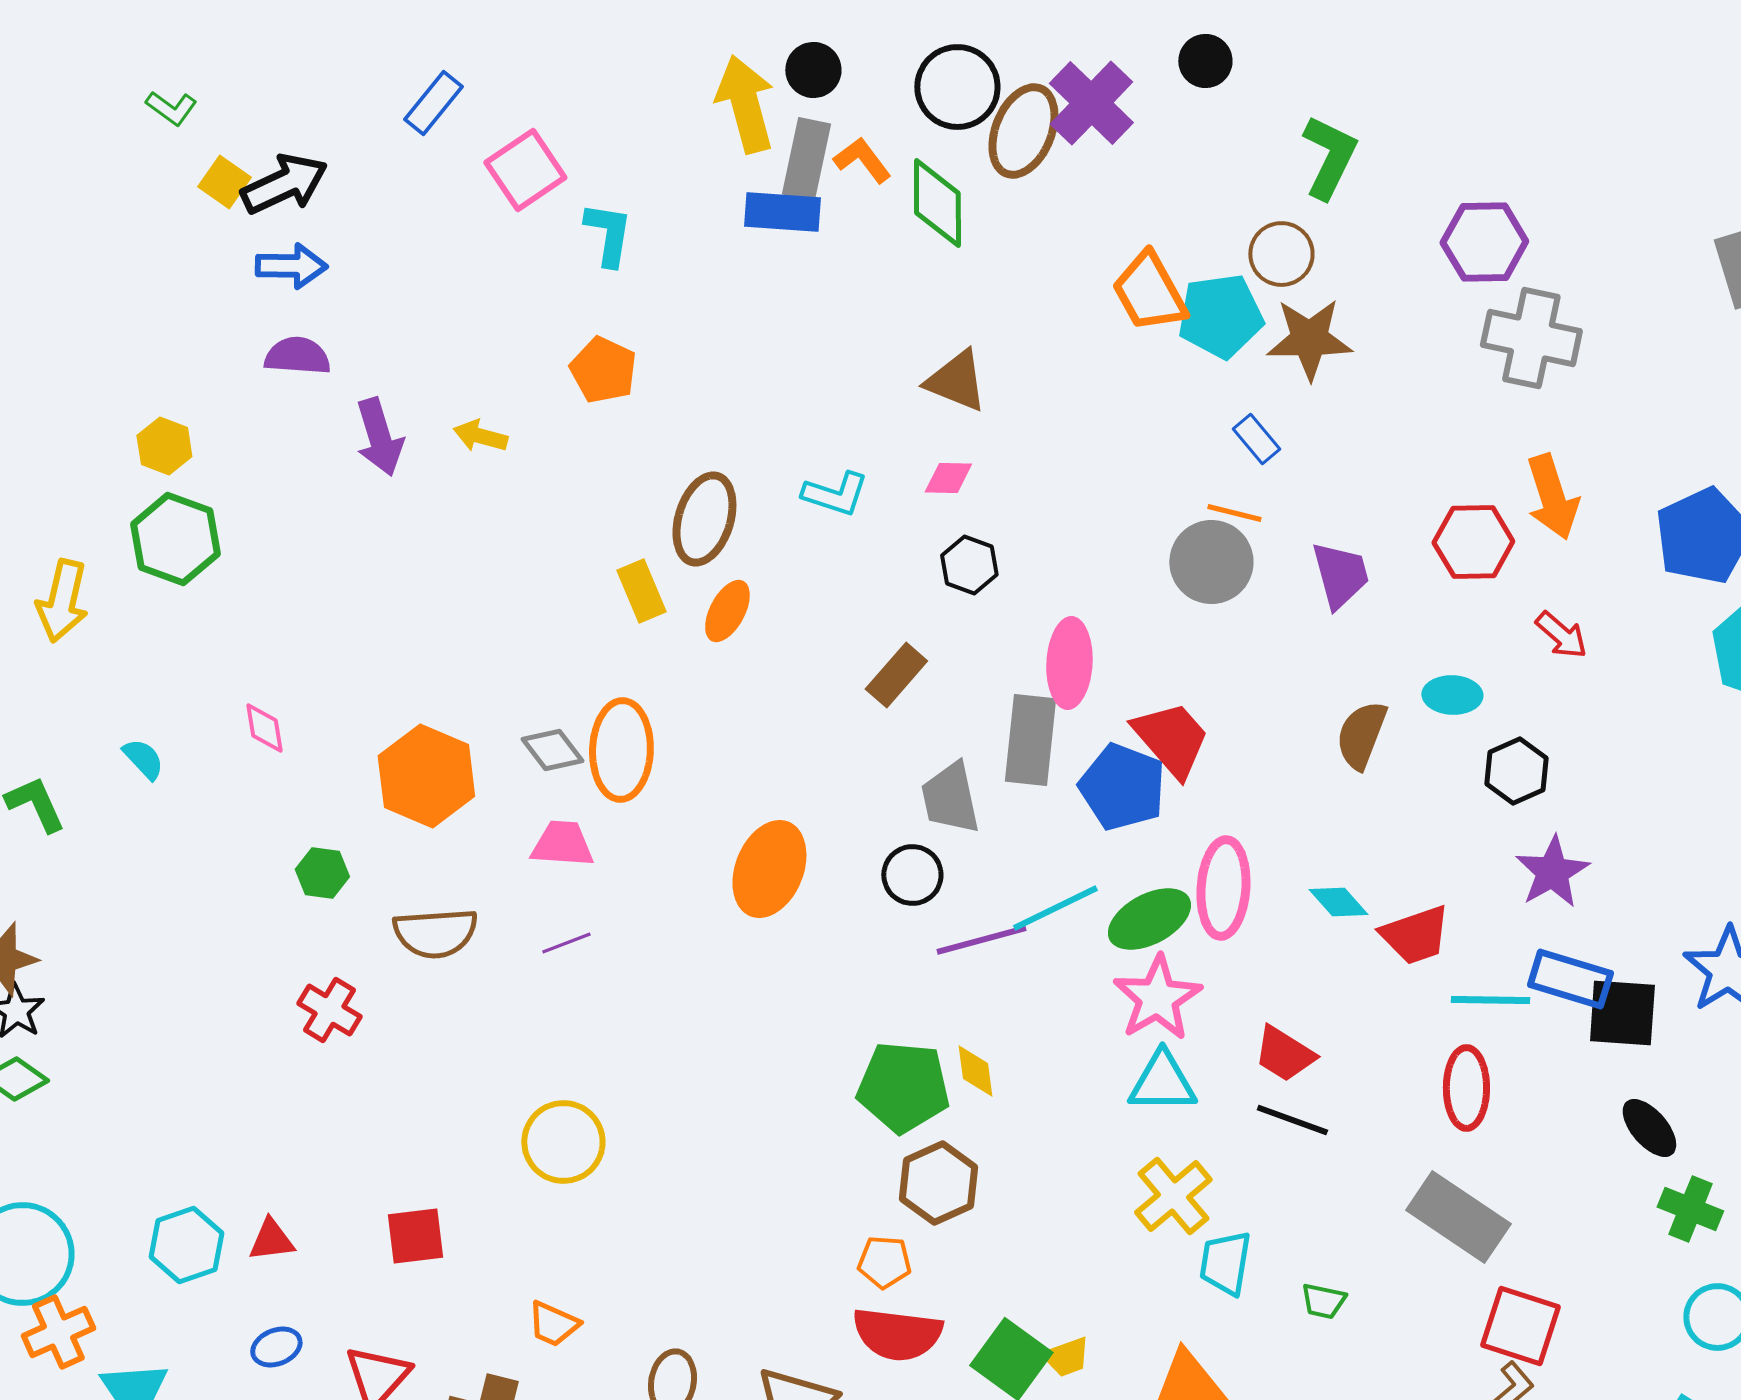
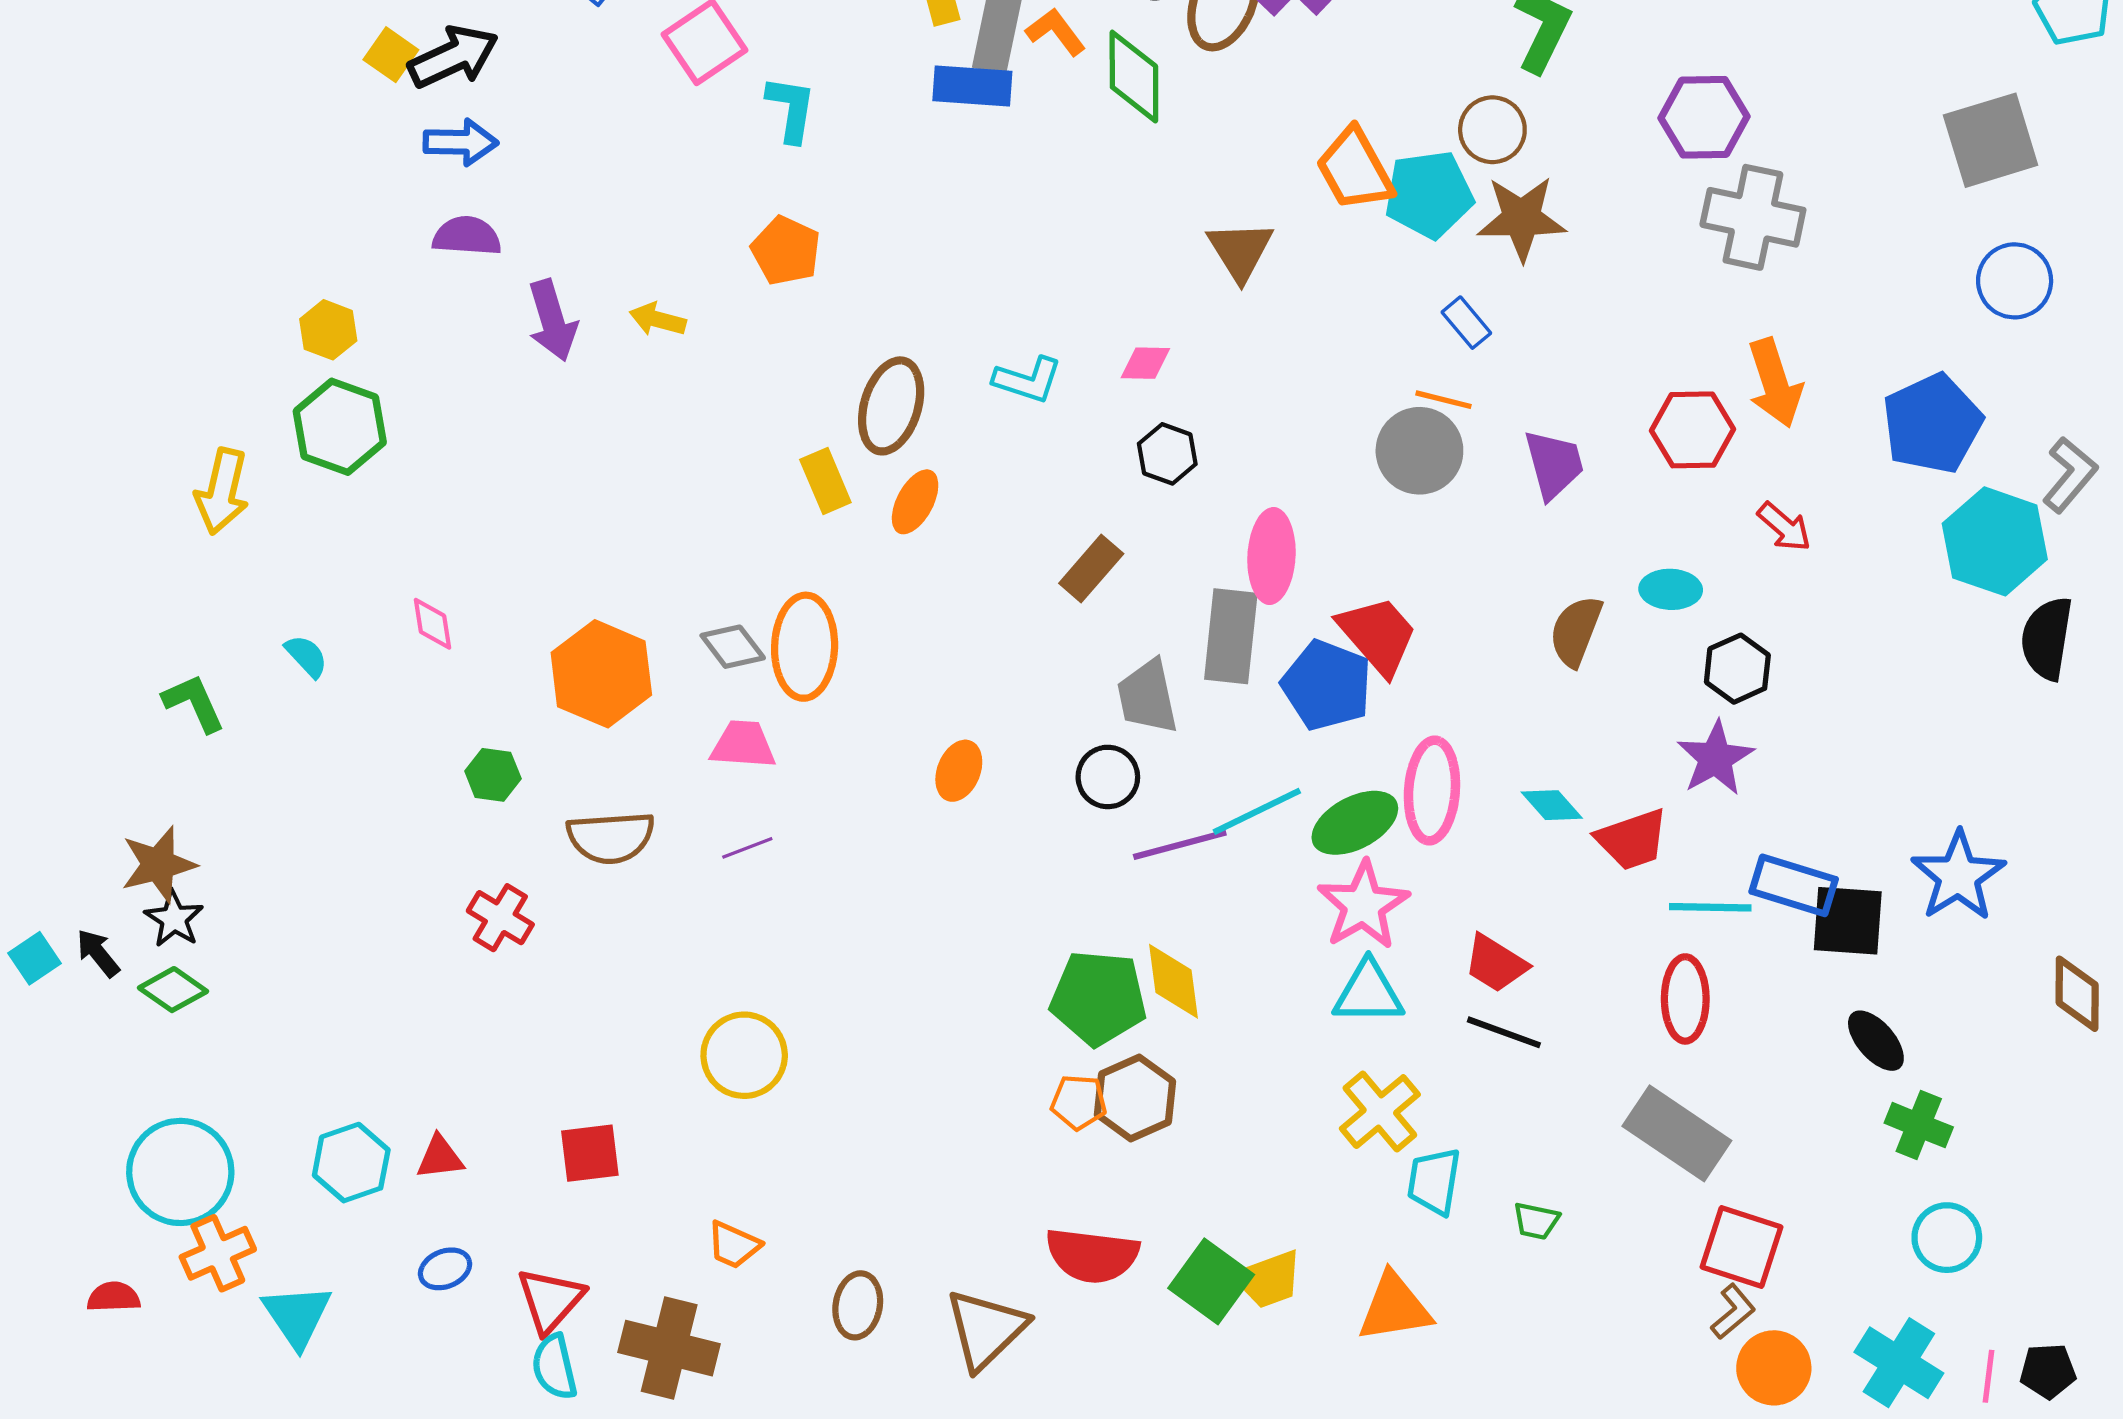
brown triangle: (956, 381) -> (1240, 251), moved, turned 36
orange ellipse: (769, 869) -> (959, 771), size x0.6
purple star: (1552, 872) -> (1715, 758), moved
yellow diamond: (975, 1071) -> (1174, 981), size x1.4
orange pentagon: (884, 1262) -> (1079, 1102), moved
yellow trapezoid: (1066, 1357) -> (1268, 1279), size x1.4

